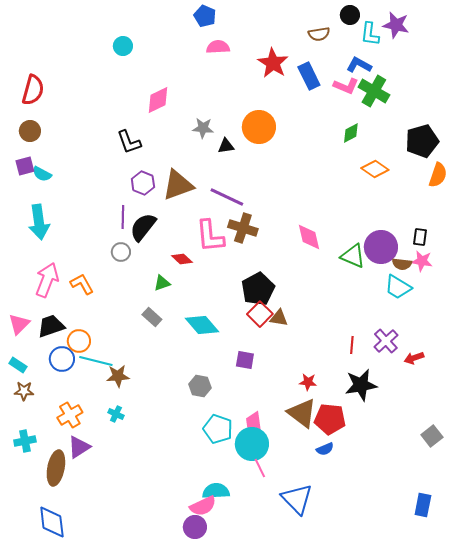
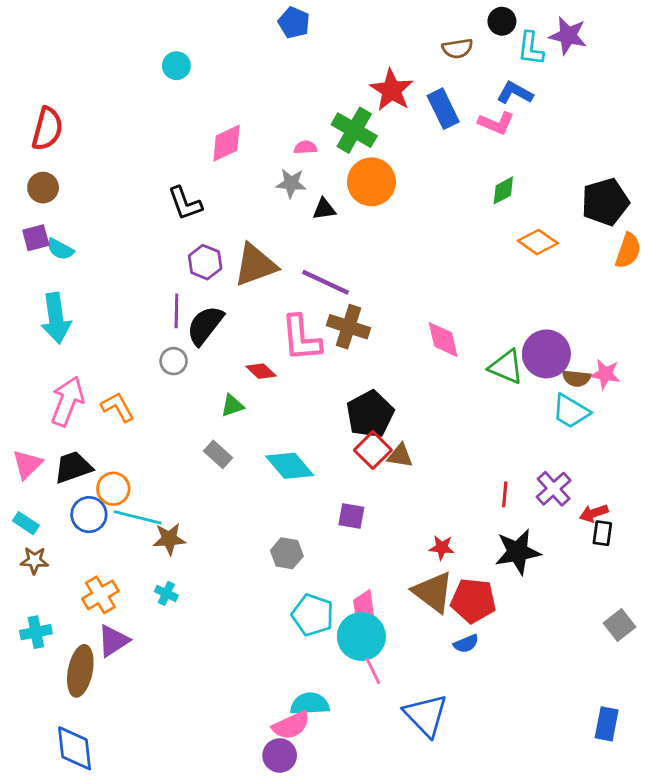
pink semicircle: (218, 47) -> (305, 147), moved, size x0.7
green cross: (374, 91) -> (354, 130), moved
black rectangle: (420, 237) -> (602, 533), moved

